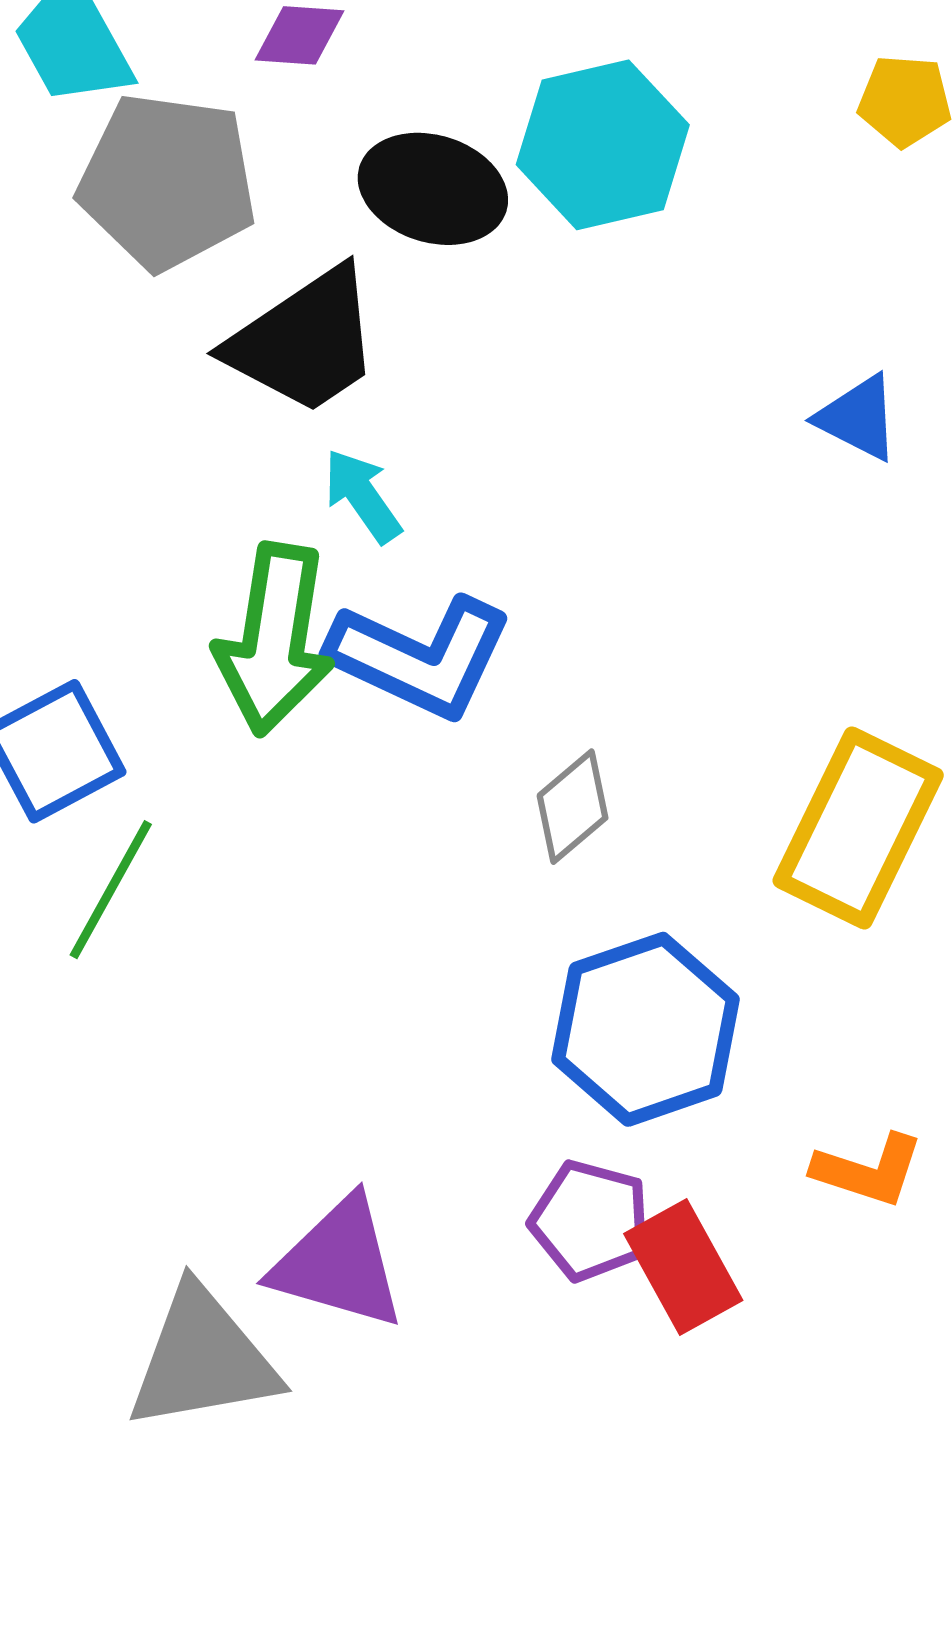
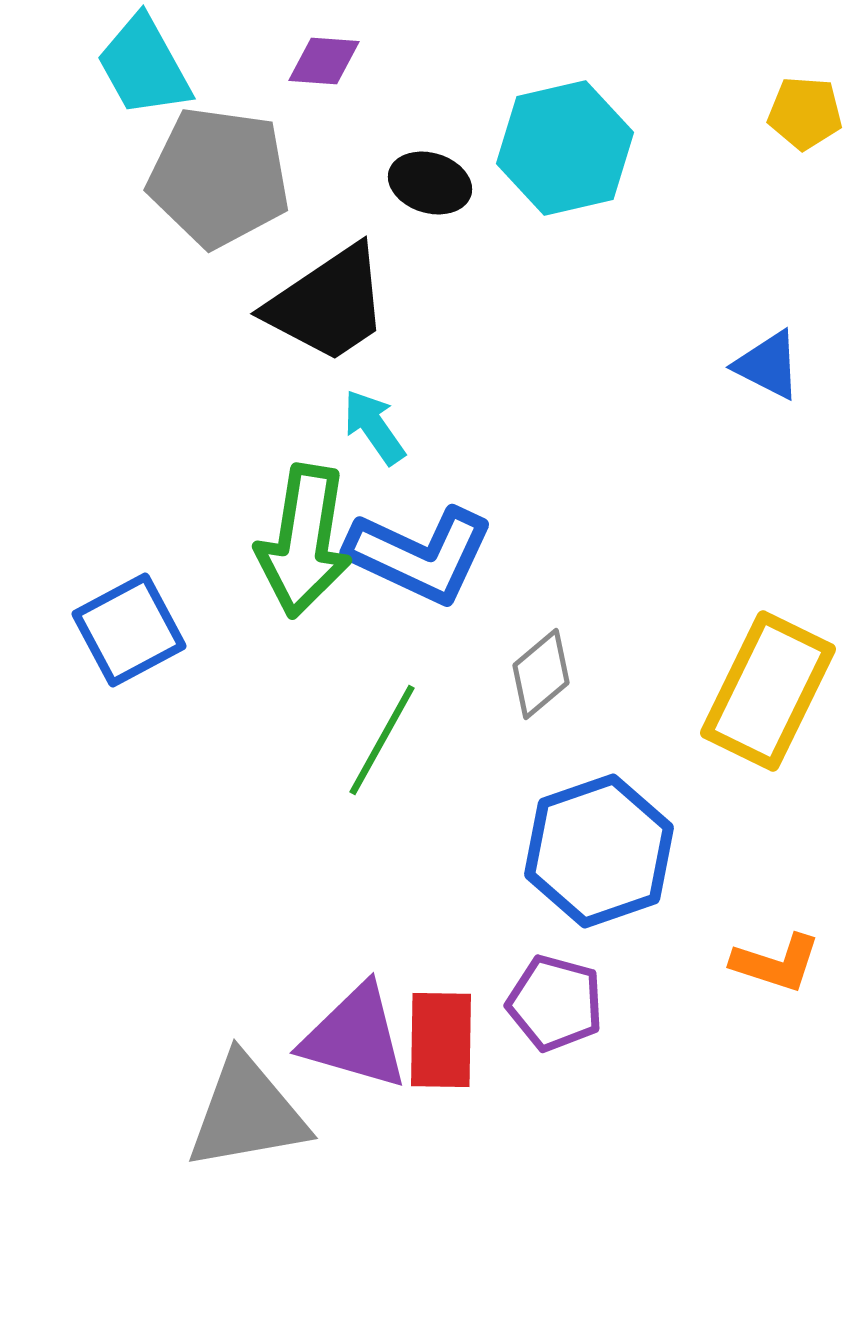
black ellipse: (433, 189) -> (430, 183), size x0.7
green line: (111, 890) -> (382, 740), moved
red rectangle: (683, 1267) -> (441, 1040), moved, turned 30

